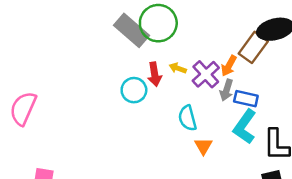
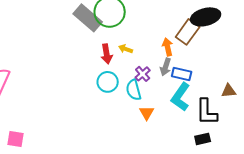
orange arrow: (229, 66) -> (168, 47), turned 138
purple cross: (206, 74) -> (143, 74), moved, size x0.7
cyan circle: (134, 90) -> (108, 82), moved

